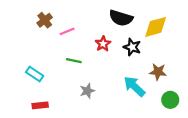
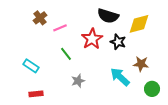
red star: (103, 44) -> (92, 39), size x1.5
green line: (74, 61) -> (66, 54), turned 40

